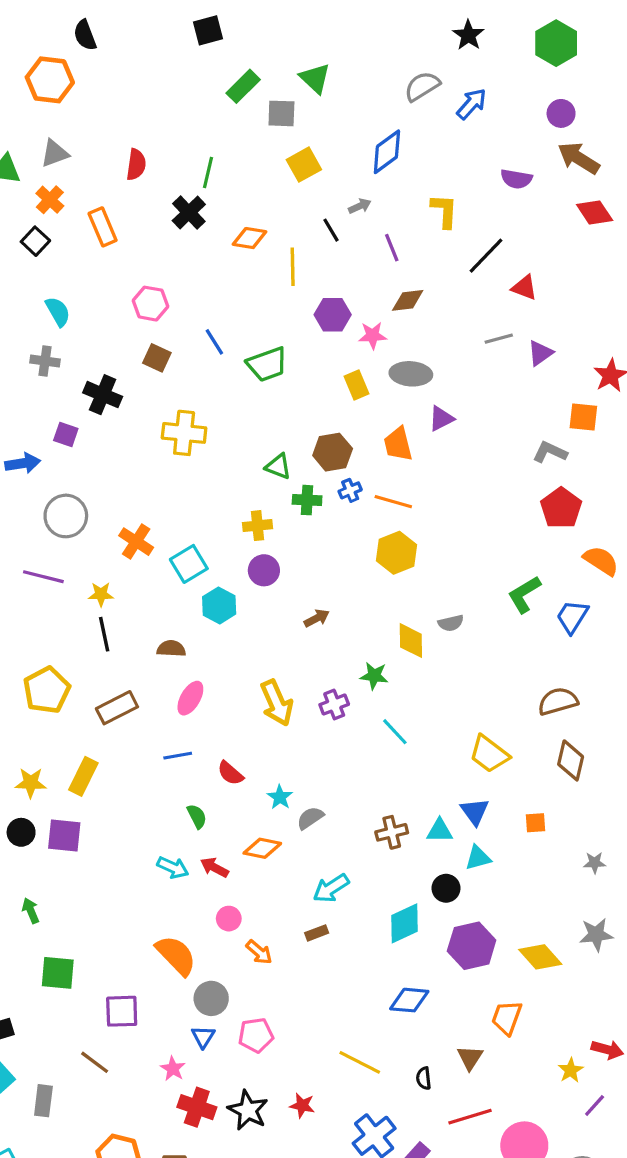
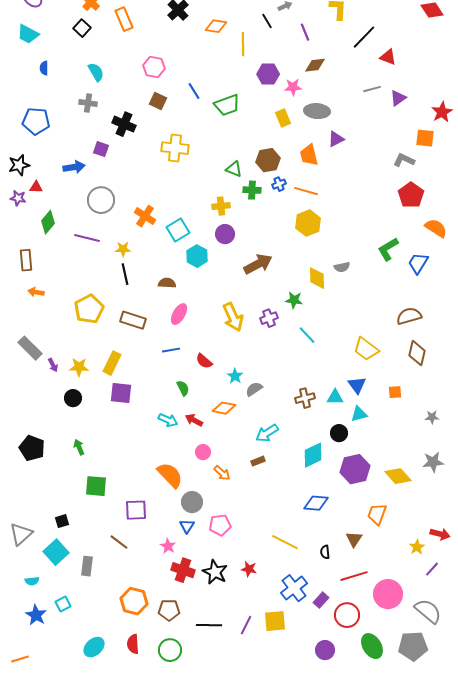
brown arrow: (317, 618) -> (258, 264), size x1.8
brown rectangle: (117, 708) -> (133, 320), turned 45
purple square: (64, 835) -> (121, 393), moved

